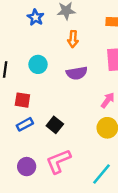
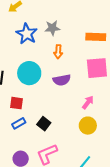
blue star: (36, 17) -> (27, 34), size x1.5
cyan circle: (38, 64) -> (29, 73), size x1.5

